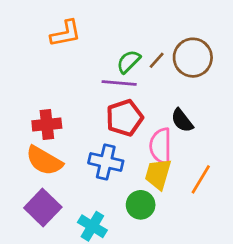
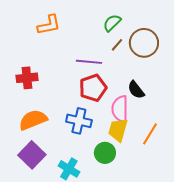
green semicircle: (129, 62) -> (112, 23), moved
red cross: (47, 125) -> (27, 78), moved
orange semicircle: (44, 161) -> (33, 120), turned 128

